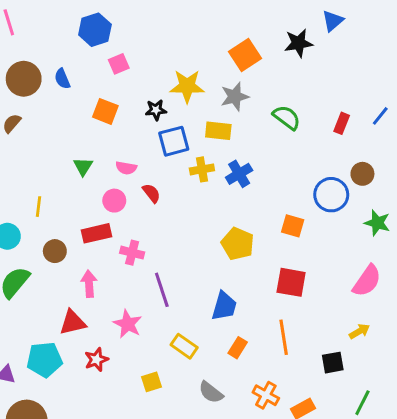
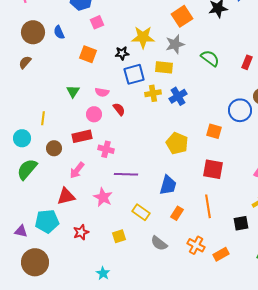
pink arrow: (89, 284) -> (77, 170), turned -138
purple line: (162, 290) -> (126, 174), turned -70
red star: (96, 360) -> (81, 232), moved

